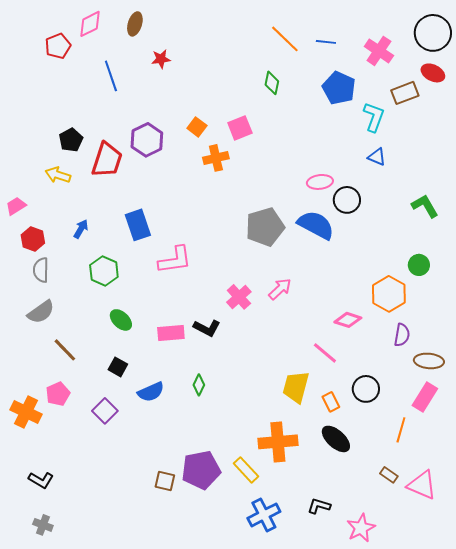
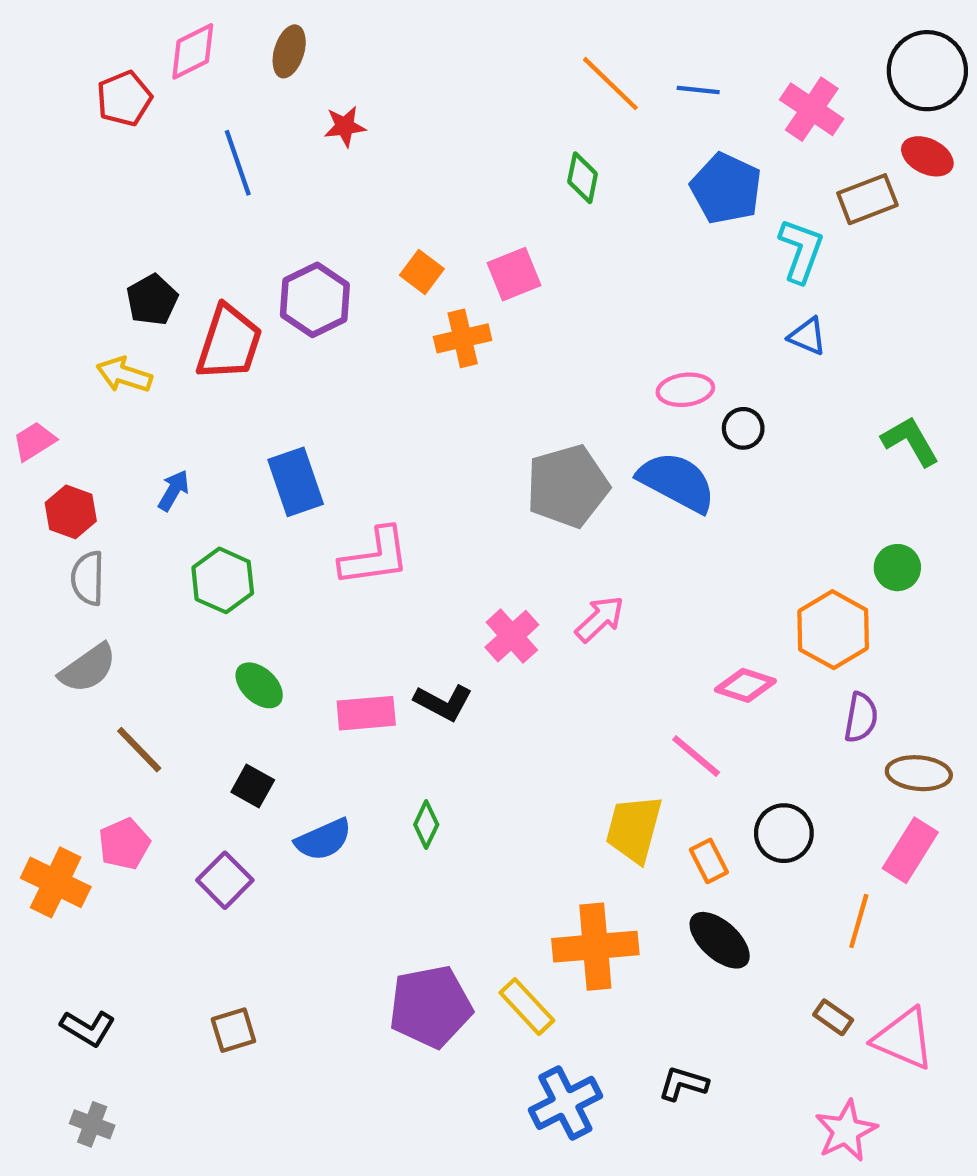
black circle: (347, 200) -> (743, 428), size x0.7
brown square: (165, 481) -> (233, 1030), moved, turned -30
pink star: (361, 528) -> (846, 1131), moved

